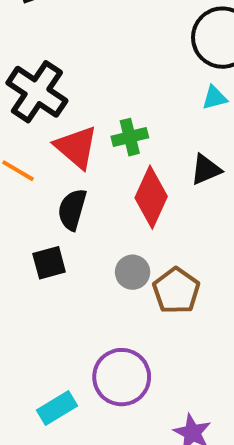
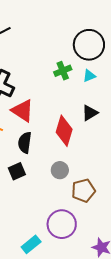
green cross: (130, 137) -> (63, 71), moved
brown pentagon: (176, 291) -> (83, 191), moved, turned 30

